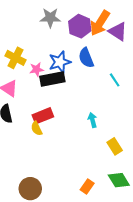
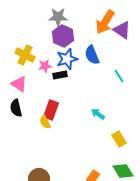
purple hexagon: (80, 26) -> (63, 36), moved
black rectangle: (52, 79) -> (60, 75), size x0.6
red rectangle: (43, 116) -> (51, 110), turned -48
cyan arrow: (92, 120) -> (98, 114), turned -40

